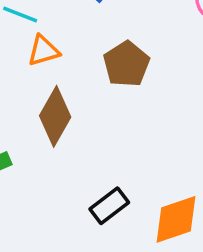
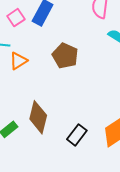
brown diamond: (55, 116) -> (38, 117), moved

